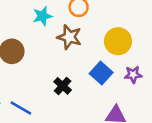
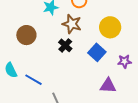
purple star: (133, 74) -> (124, 61), moved
black cross: (63, 86) -> (65, 45), moved

